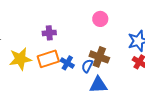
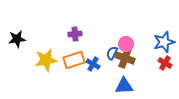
pink circle: (100, 19) -> (126, 44), moved
blue semicircle: (87, 66) -> (112, 53), moved

